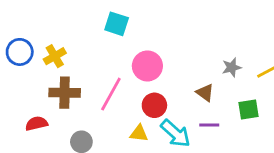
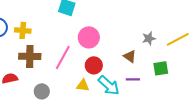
yellow cross: (55, 56) -> (23, 30), turned 35

